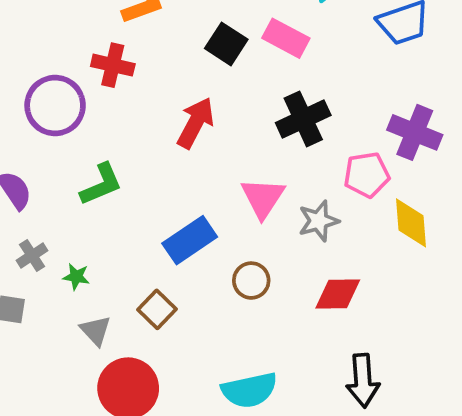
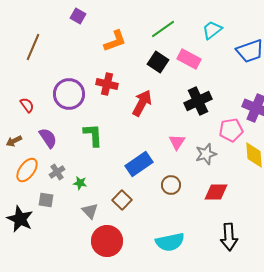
red cross: (113, 65) -> (107, 84), moved
green L-shape: (101, 184) -> (93, 135), turned -70
pink triangle: (263, 198) -> (177, 142), size x0.7

